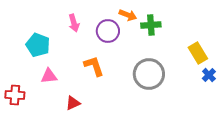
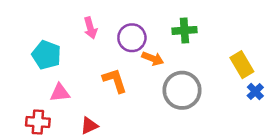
orange arrow: (128, 15) -> (153, 59), moved
red cross: (15, 95) -> (38, 122), moved

